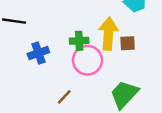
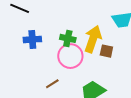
brown line: (64, 97) -> (52, 84), moved

